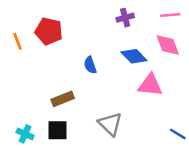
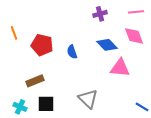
red pentagon: (49, 31) -> (42, 45), moved
brown rectangle: (63, 99) -> (35, 81), moved

